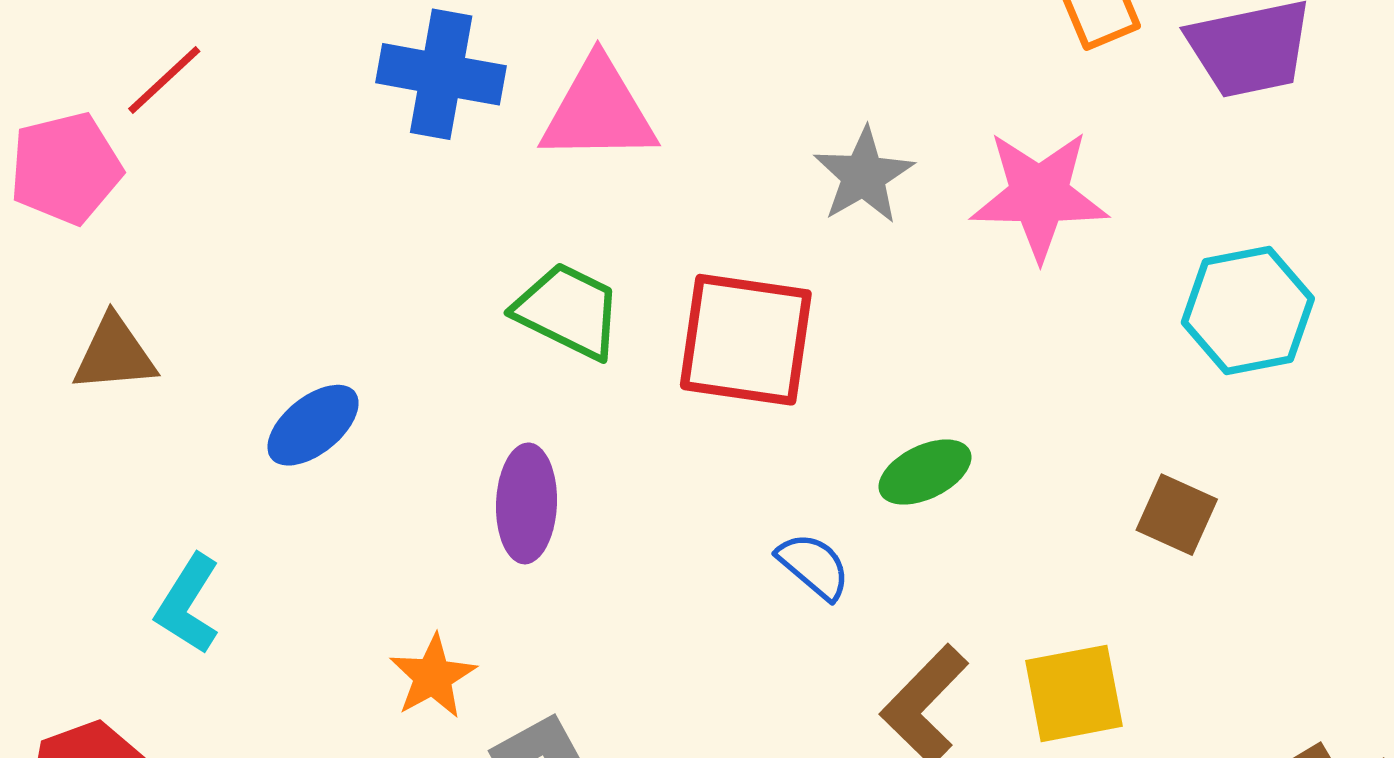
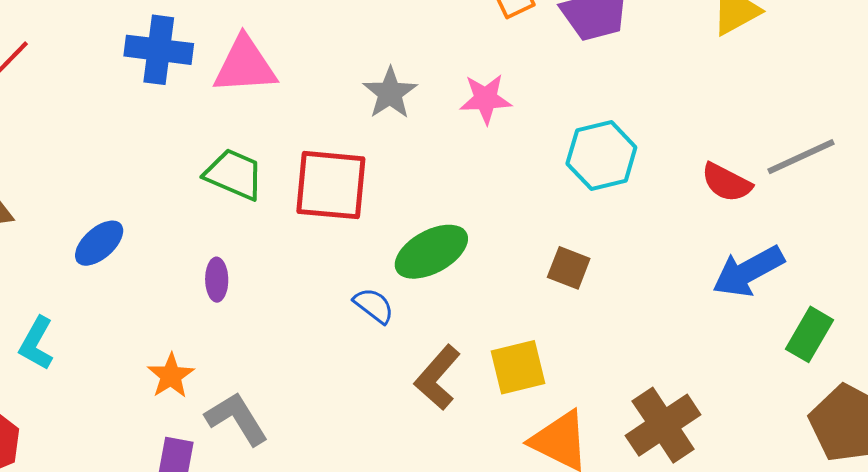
pink star: (1039, 195) -> (486, 99), size x0.7
green ellipse: (925, 472) -> (431, 252), size x1.5
purple ellipse: (526, 503) -> (217, 280), size x0.7

